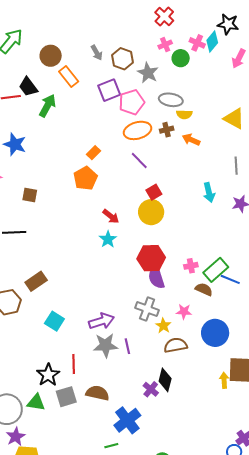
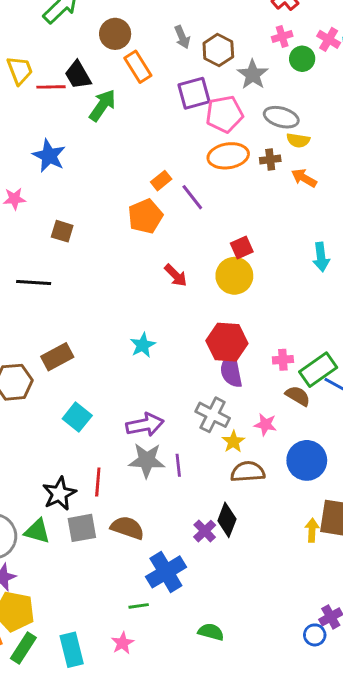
purple line: (139, 161) -> (192, 197), moved
cyan star: (108, 239) -> (143, 345), moved

